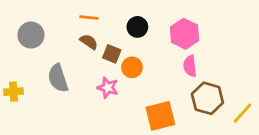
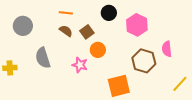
black circle: (137, 27) -> (109, 13), moved
brown square: (112, 54) -> (87, 32), moved, turned 32
pink semicircle: (190, 66) -> (167, 49), moved
brown hexagon: (207, 98) -> (144, 61), moved

